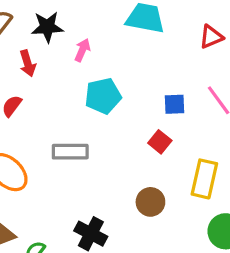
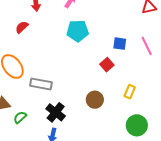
gray rectangle: (70, 152) -> (41, 84), moved
yellow rectangle: (204, 179) -> (130, 92), size x0.6

